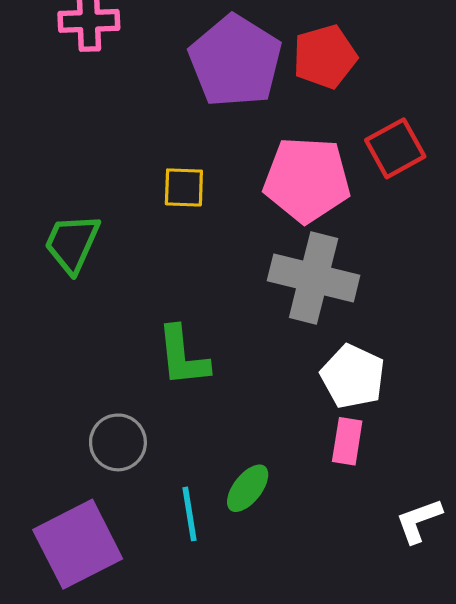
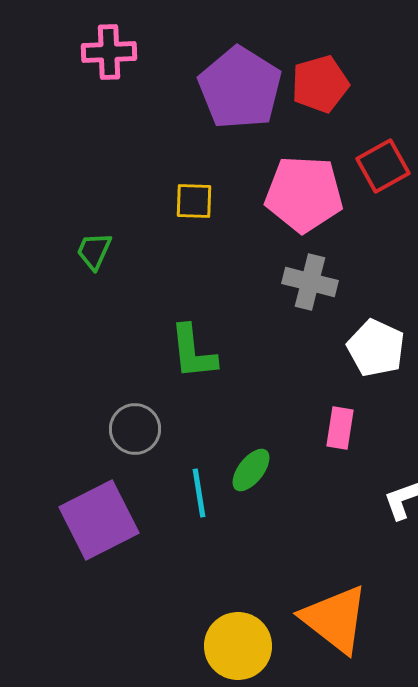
green trapezoid: (72, 243) -> (94, 251), size x0.7
gray cross: (314, 278) -> (310, 282), size x0.7
white pentagon: (353, 376) -> (376, 348), moved

